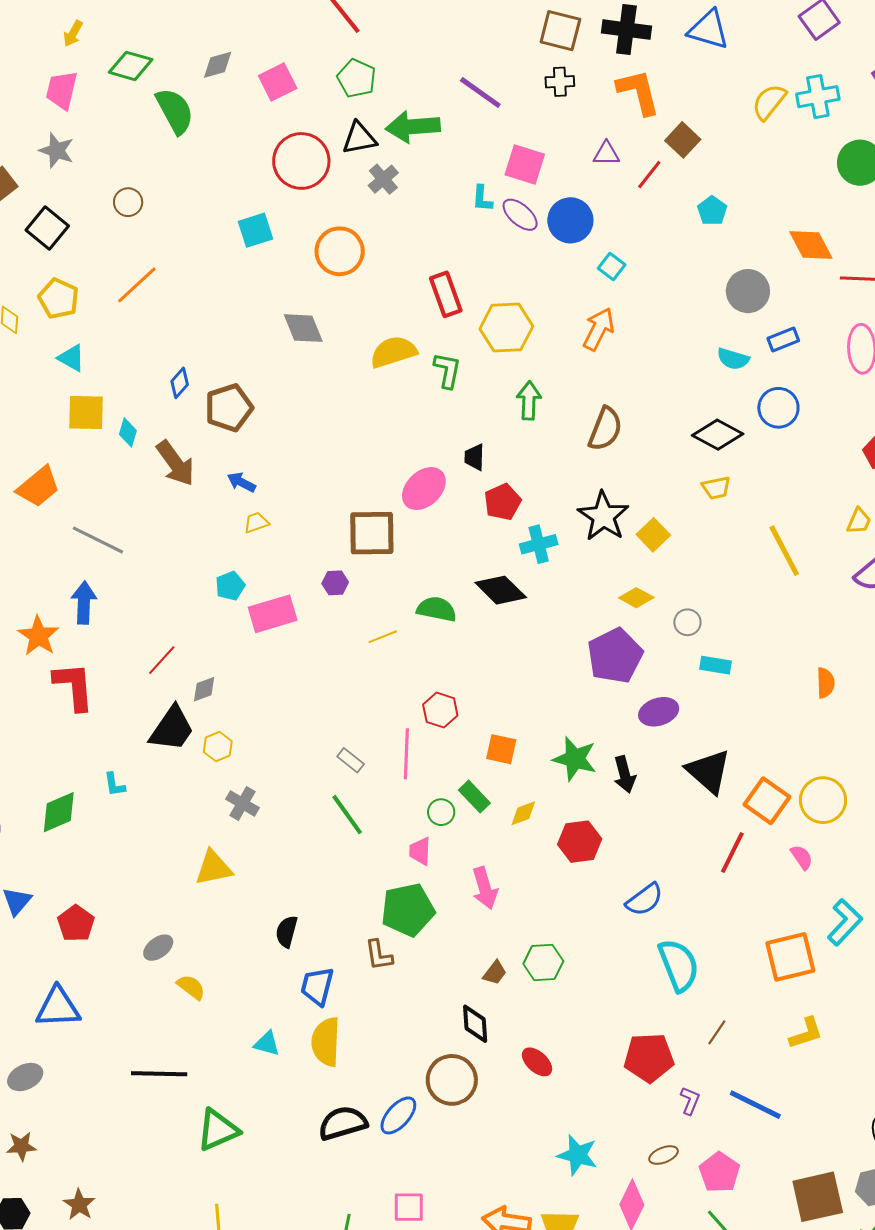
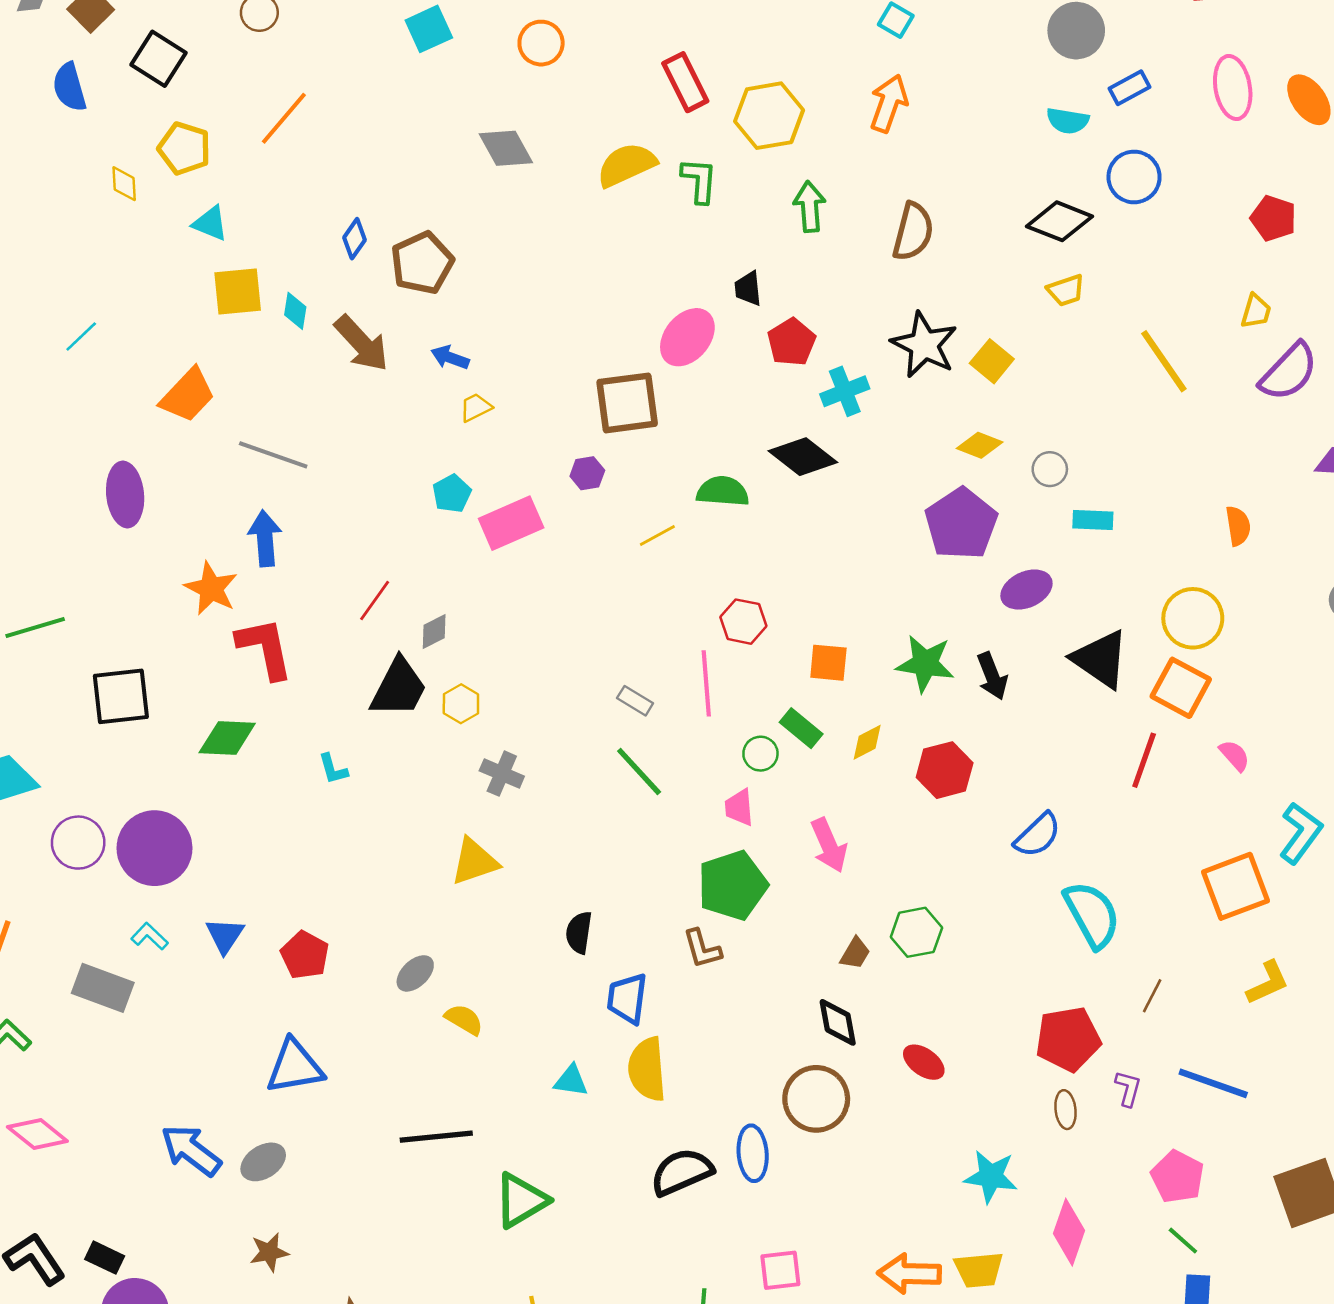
orange circle: (340, 251) -> (541, 43), size x0.7
yellow circle: (823, 800) -> (1193, 618), moved
green diamond: (59, 812) -> (227, 738), moved, turned 33
blue ellipse: (398, 1115) -> (753, 1153), turned -39
brown ellipse: (664, 1155) -> (1065, 1110), moved, turned -68

